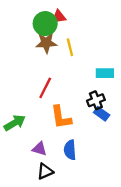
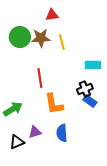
green circle: (45, 24) -> (20, 37), moved
red line: (45, 88) -> (40, 78), turned -36
purple triangle: (39, 149) -> (35, 132), turned -32
black triangle: (45, 171) -> (17, 142), moved

